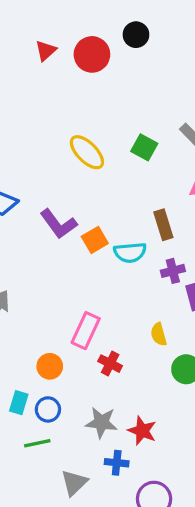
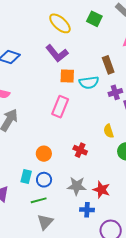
purple L-shape: (58, 224) -> (57, 53), moved
orange square: (95, 240) -> (67, 76), turned 35
pink rectangle: (86, 331) -> (60, 107), moved
gray triangle: (74, 483) -> (45, 222), moved

